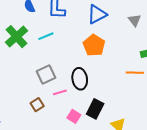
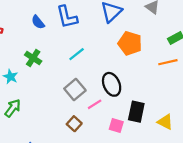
cyan line: (46, 36) -> (77, 54), moved
green cross: (16, 37) -> (33, 58), size x0.7
orange pentagon: (94, 45) -> (130, 43), moved

